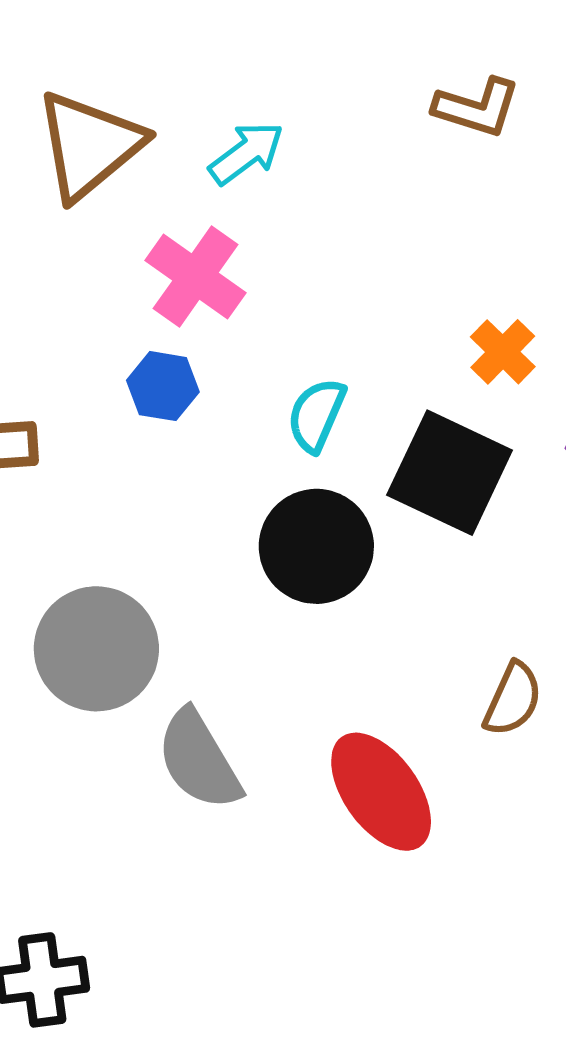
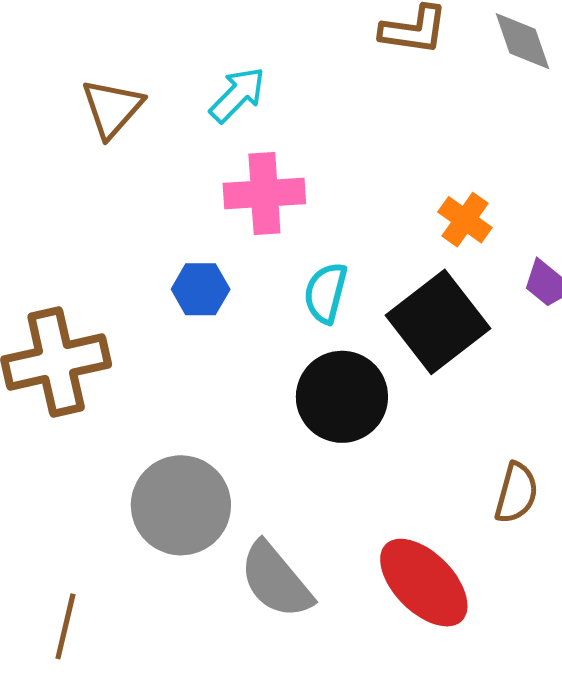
brown triangle: (89, 145) -> (112, 108), size x0.7
pink cross: (195, 277) -> (264, 193), moved, turned -30
black square: (450, 473) -> (438, 322), turned 36

